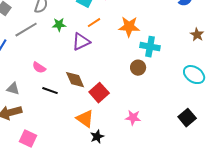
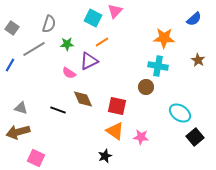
orange star: (129, 27) -> (164, 38), moved
brown star: (197, 35) -> (198, 60), moved
pink semicircle: (39, 68) -> (69, 73), moved
cyan ellipse: (194, 75) -> (180, 113), moved
red square: (99, 93) -> (117, 106), moved, turned -36
orange triangle: (85, 119) -> (115, 131), moved

